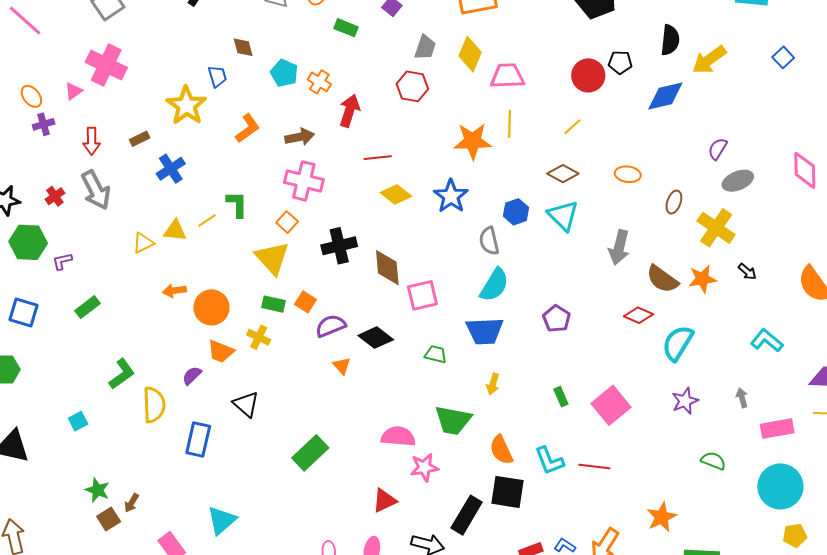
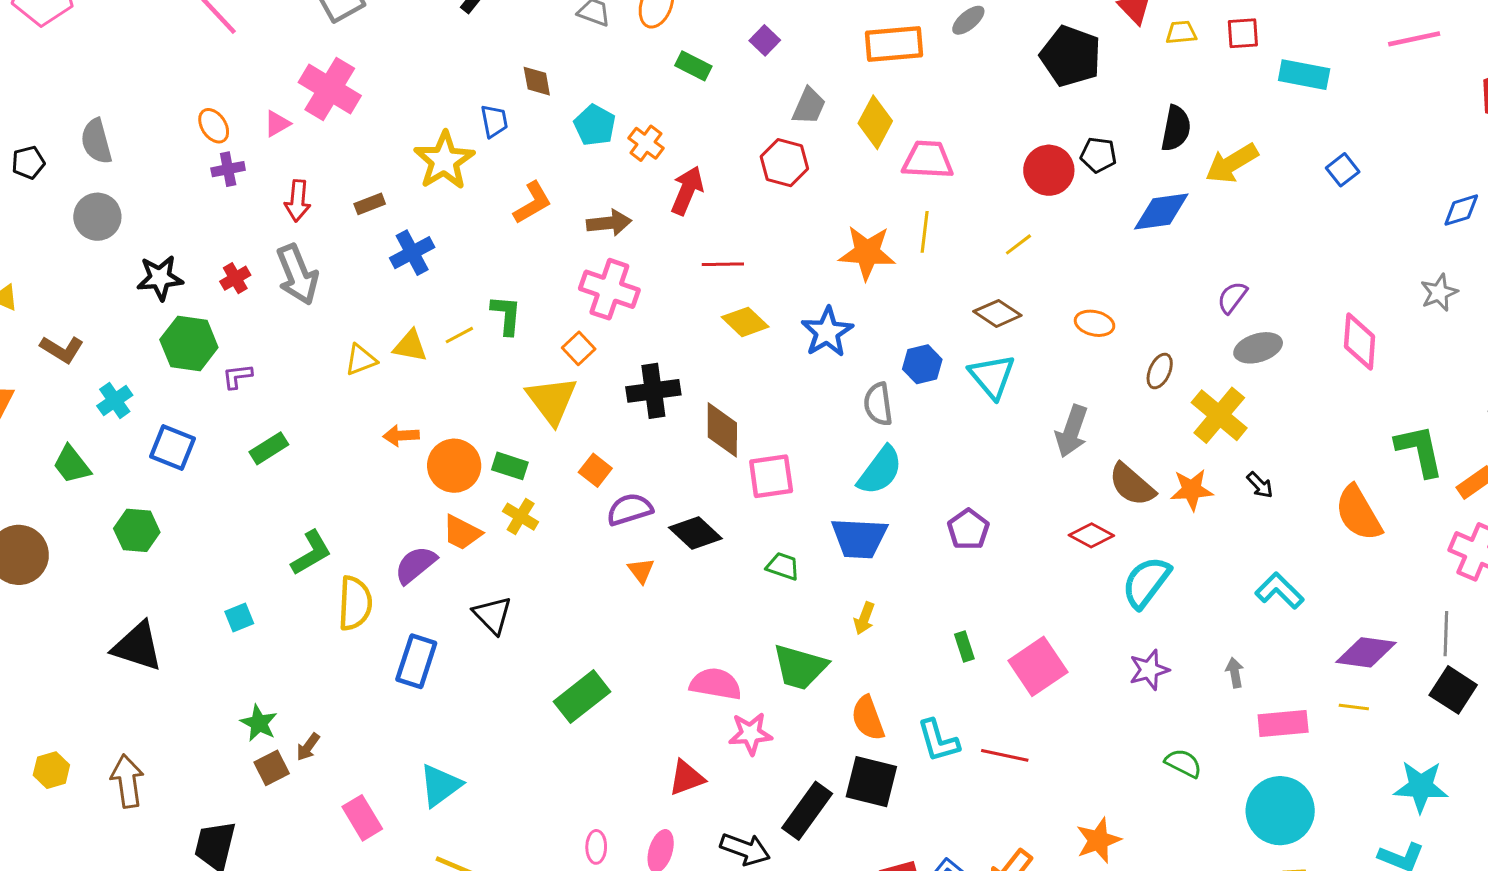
green rectangle: (273, 304) -> (510, 466), moved
purple semicircle: (192, 376) -> (416, 565), size x1.4

